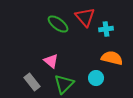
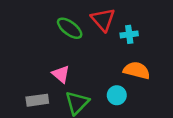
gray rectangle: (32, 82) -> (37, 100), turned -60

